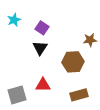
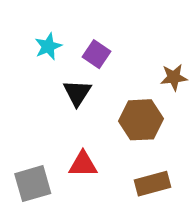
cyan star: (14, 20) -> (48, 46), moved
purple square: (42, 28) -> (96, 54), moved

